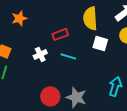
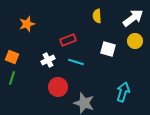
yellow semicircle: (90, 18) -> (97, 16), moved, size x0.6
red circle: (50, 96) -> (58, 87), moved

